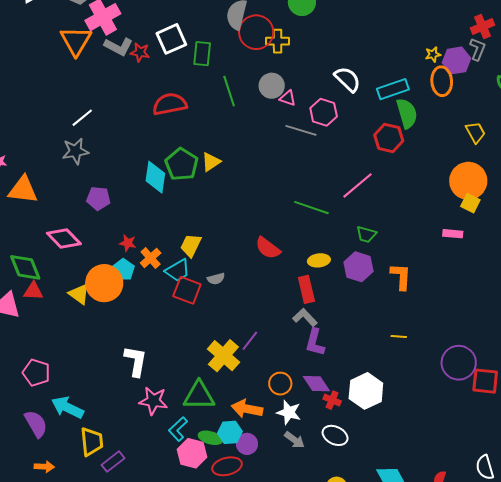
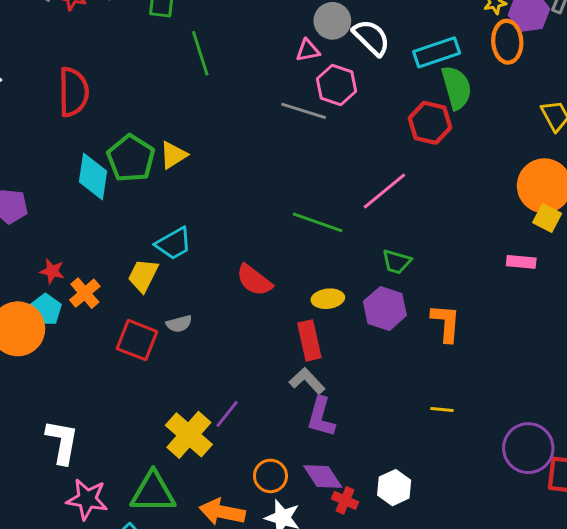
gray circle: (272, 86) -> (332, 21), moved
pink triangle: (288, 98) -> (308, 50), moved, turned -30
red semicircle: (170, 104) -> (73, 92), moved, turned 100
cyan trapezoid: (178, 270) -> (174, 244), moved
white hexagon: (366, 391) -> (394, 488), size x0.7

